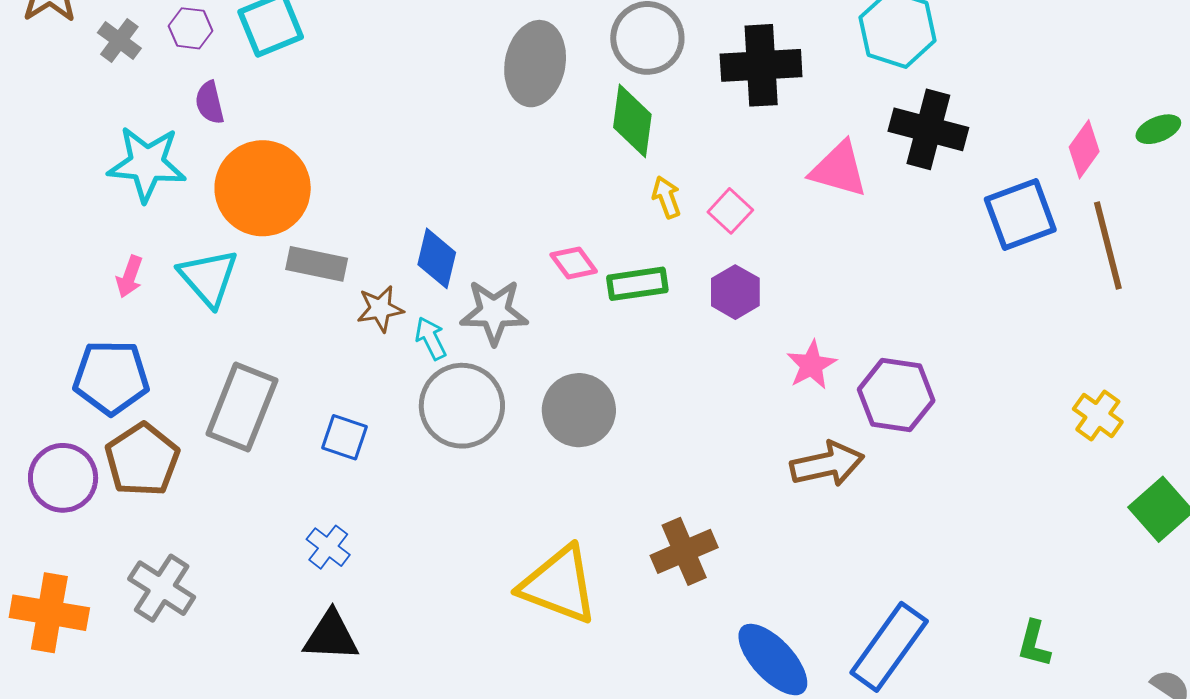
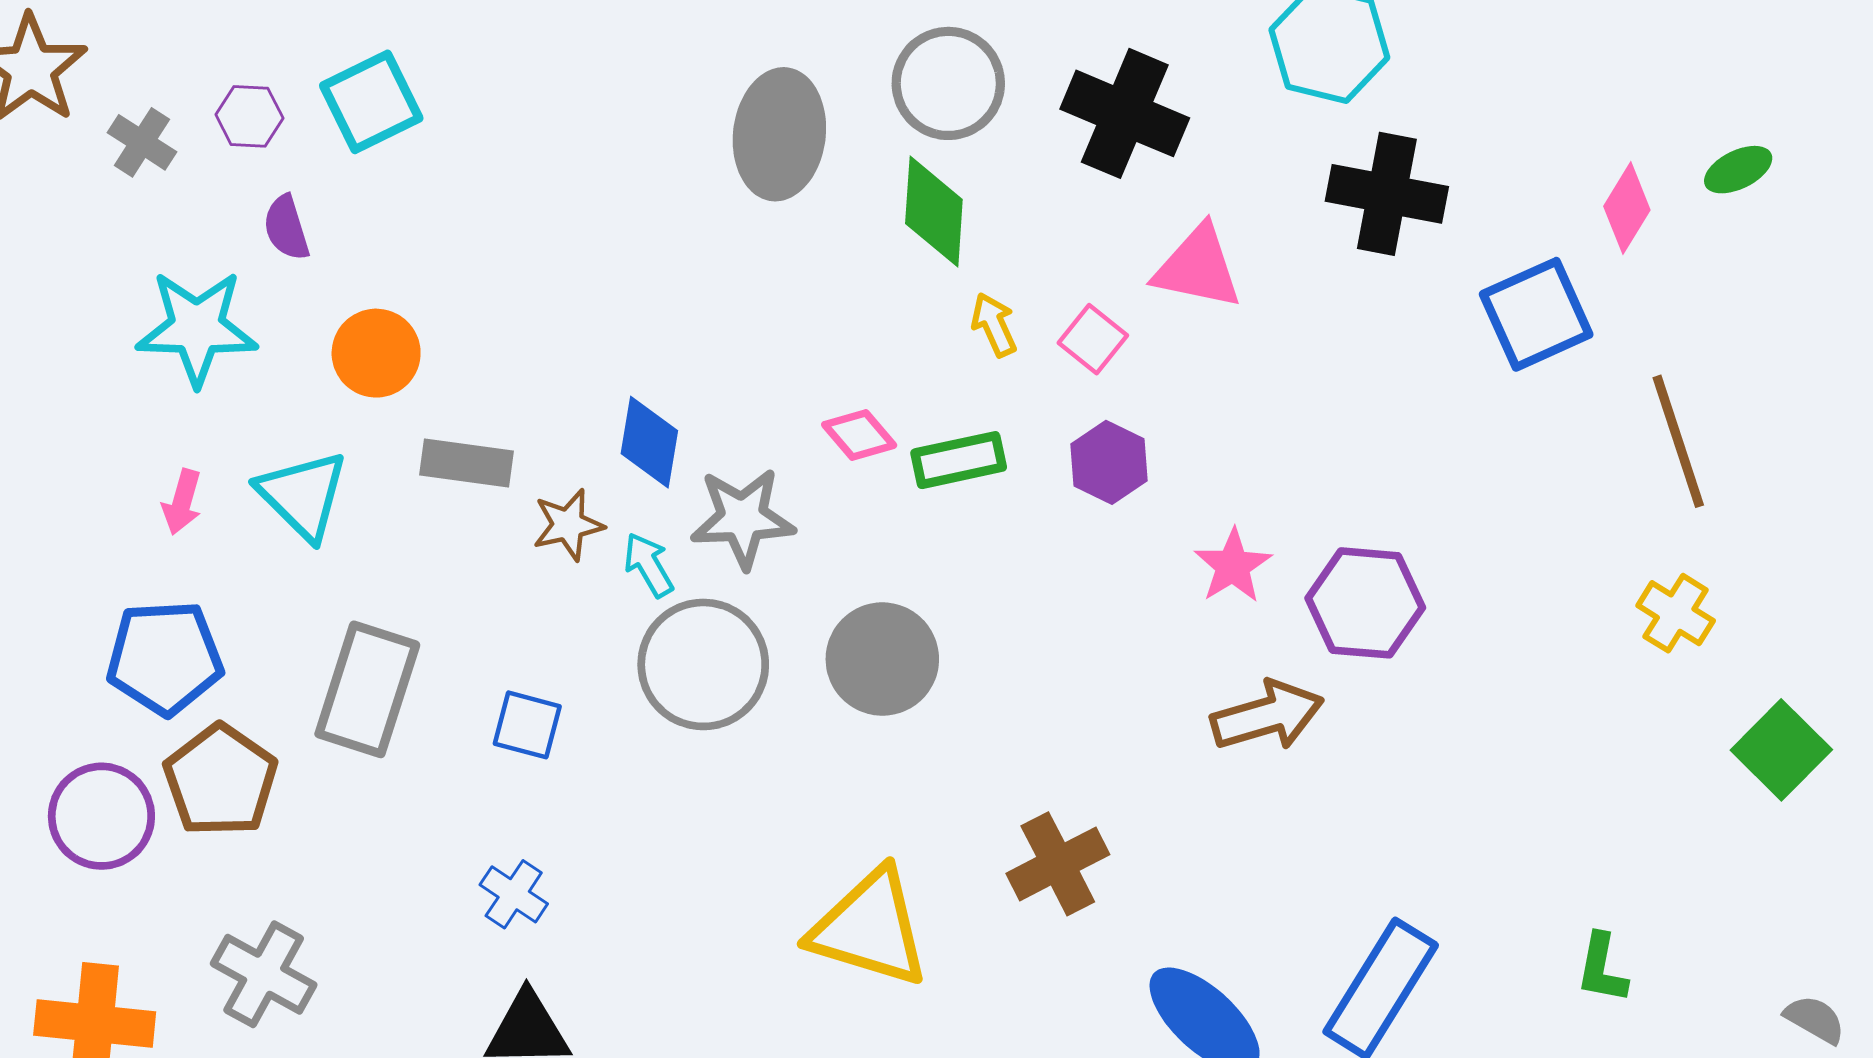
black cross: (761, 65) -> (1125, 113), turned 30
pink triangle: (839, 169) -> (1198, 267), moved
orange circle: (263, 188) -> (376, 353), size x0.6
brown line: (1108, 246) -> (1678, 441), moved

